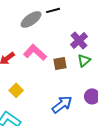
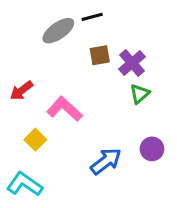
pink L-shape: (35, 52) -> (64, 109), moved
brown square: (60, 63) -> (100, 55), moved

